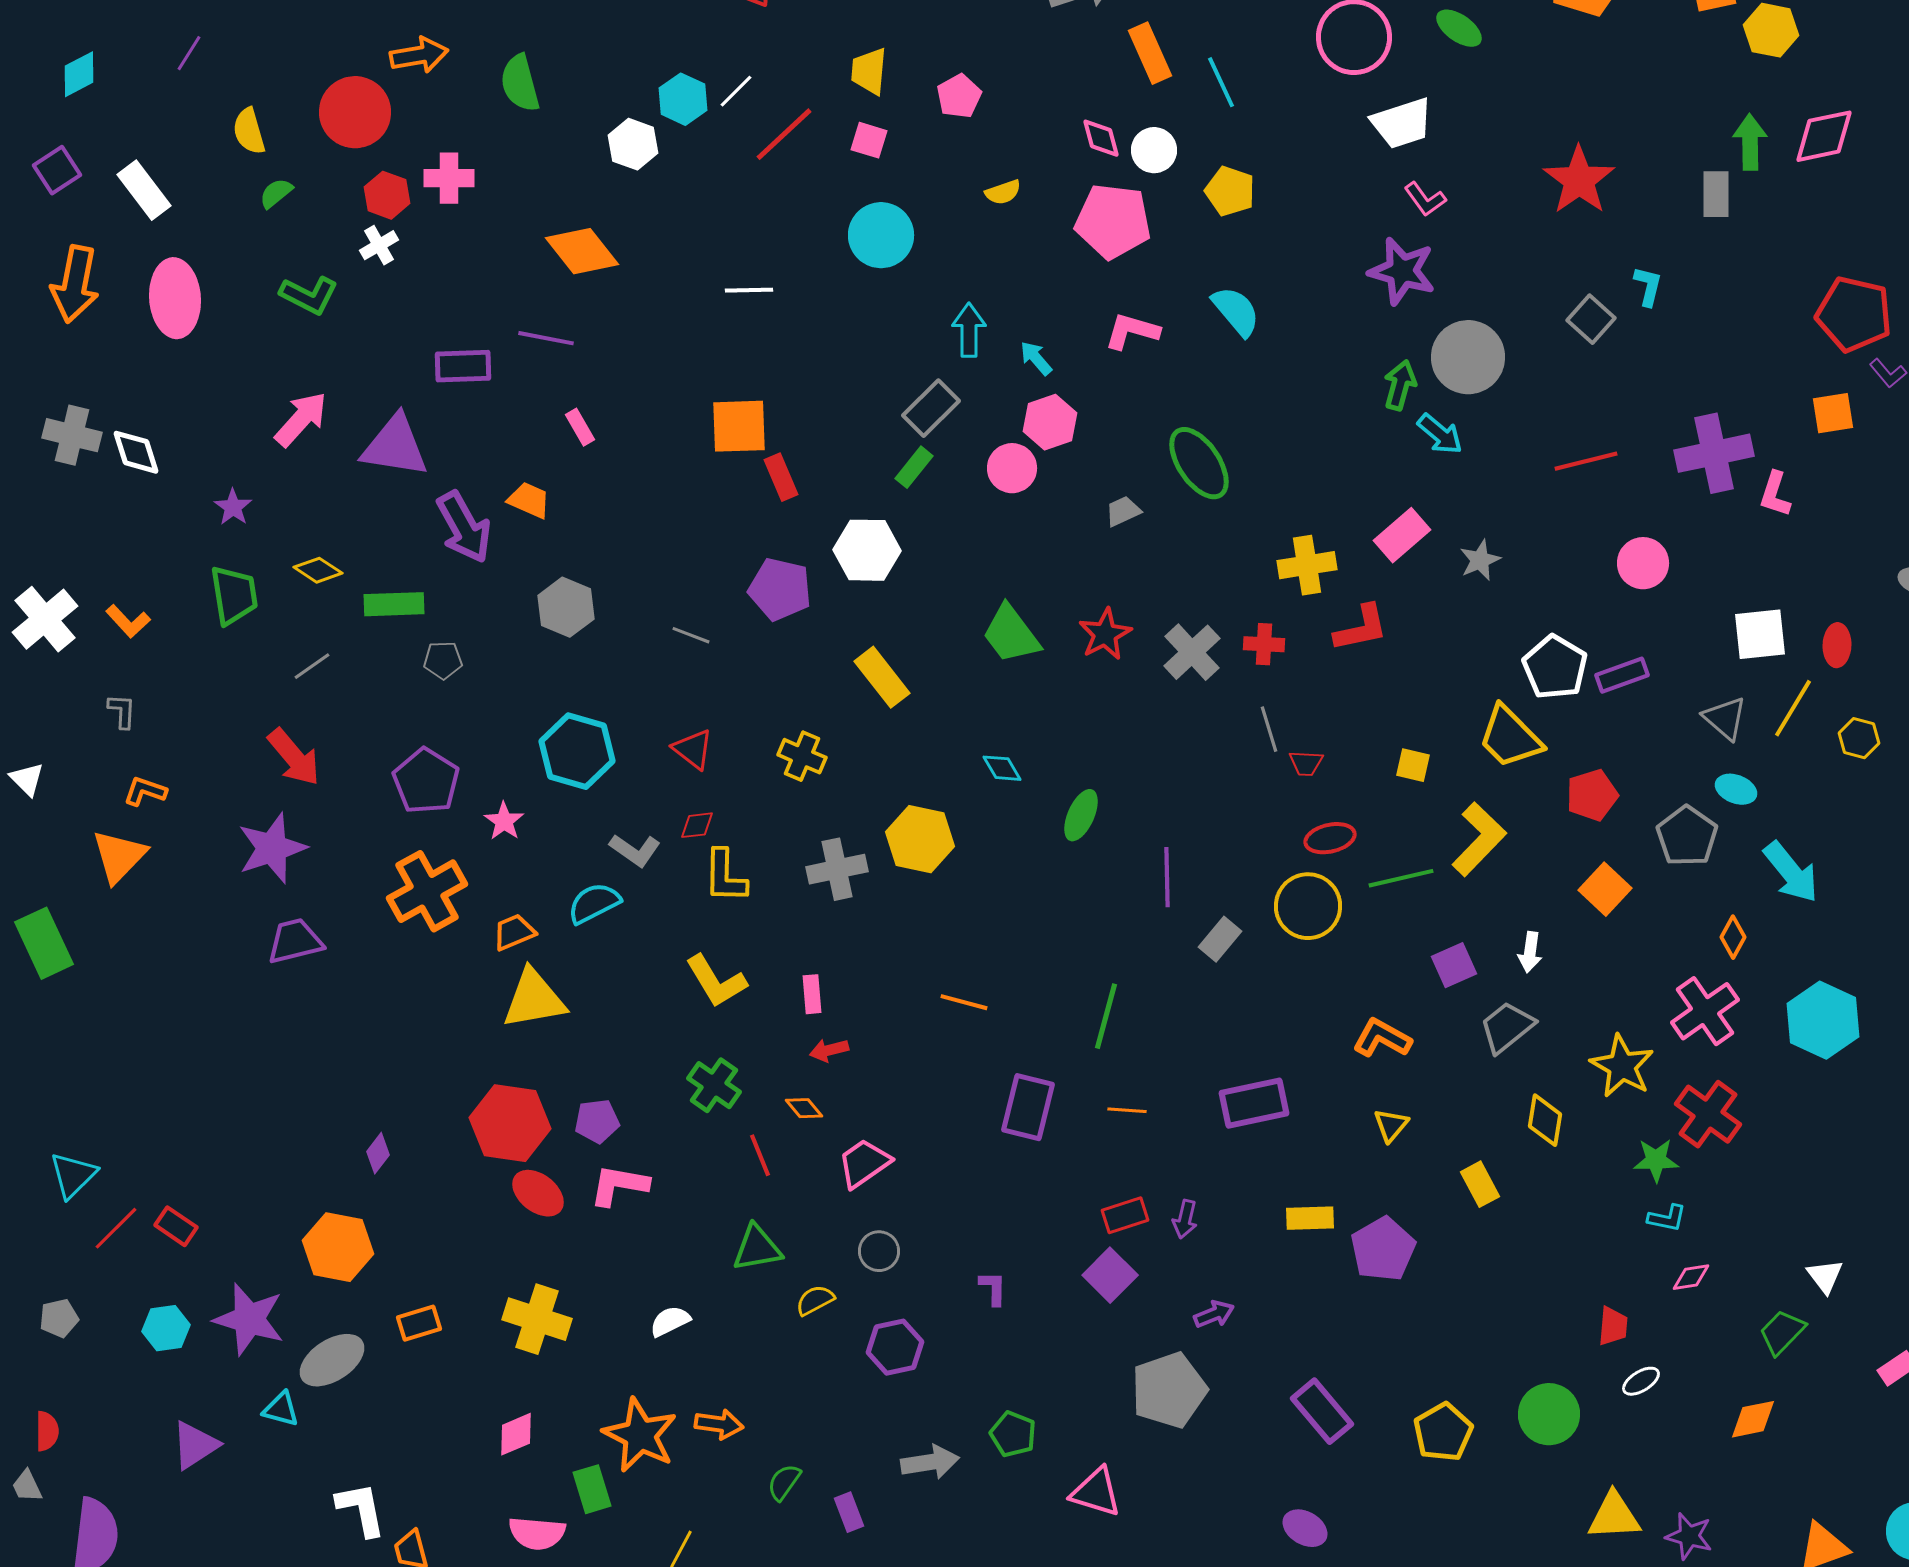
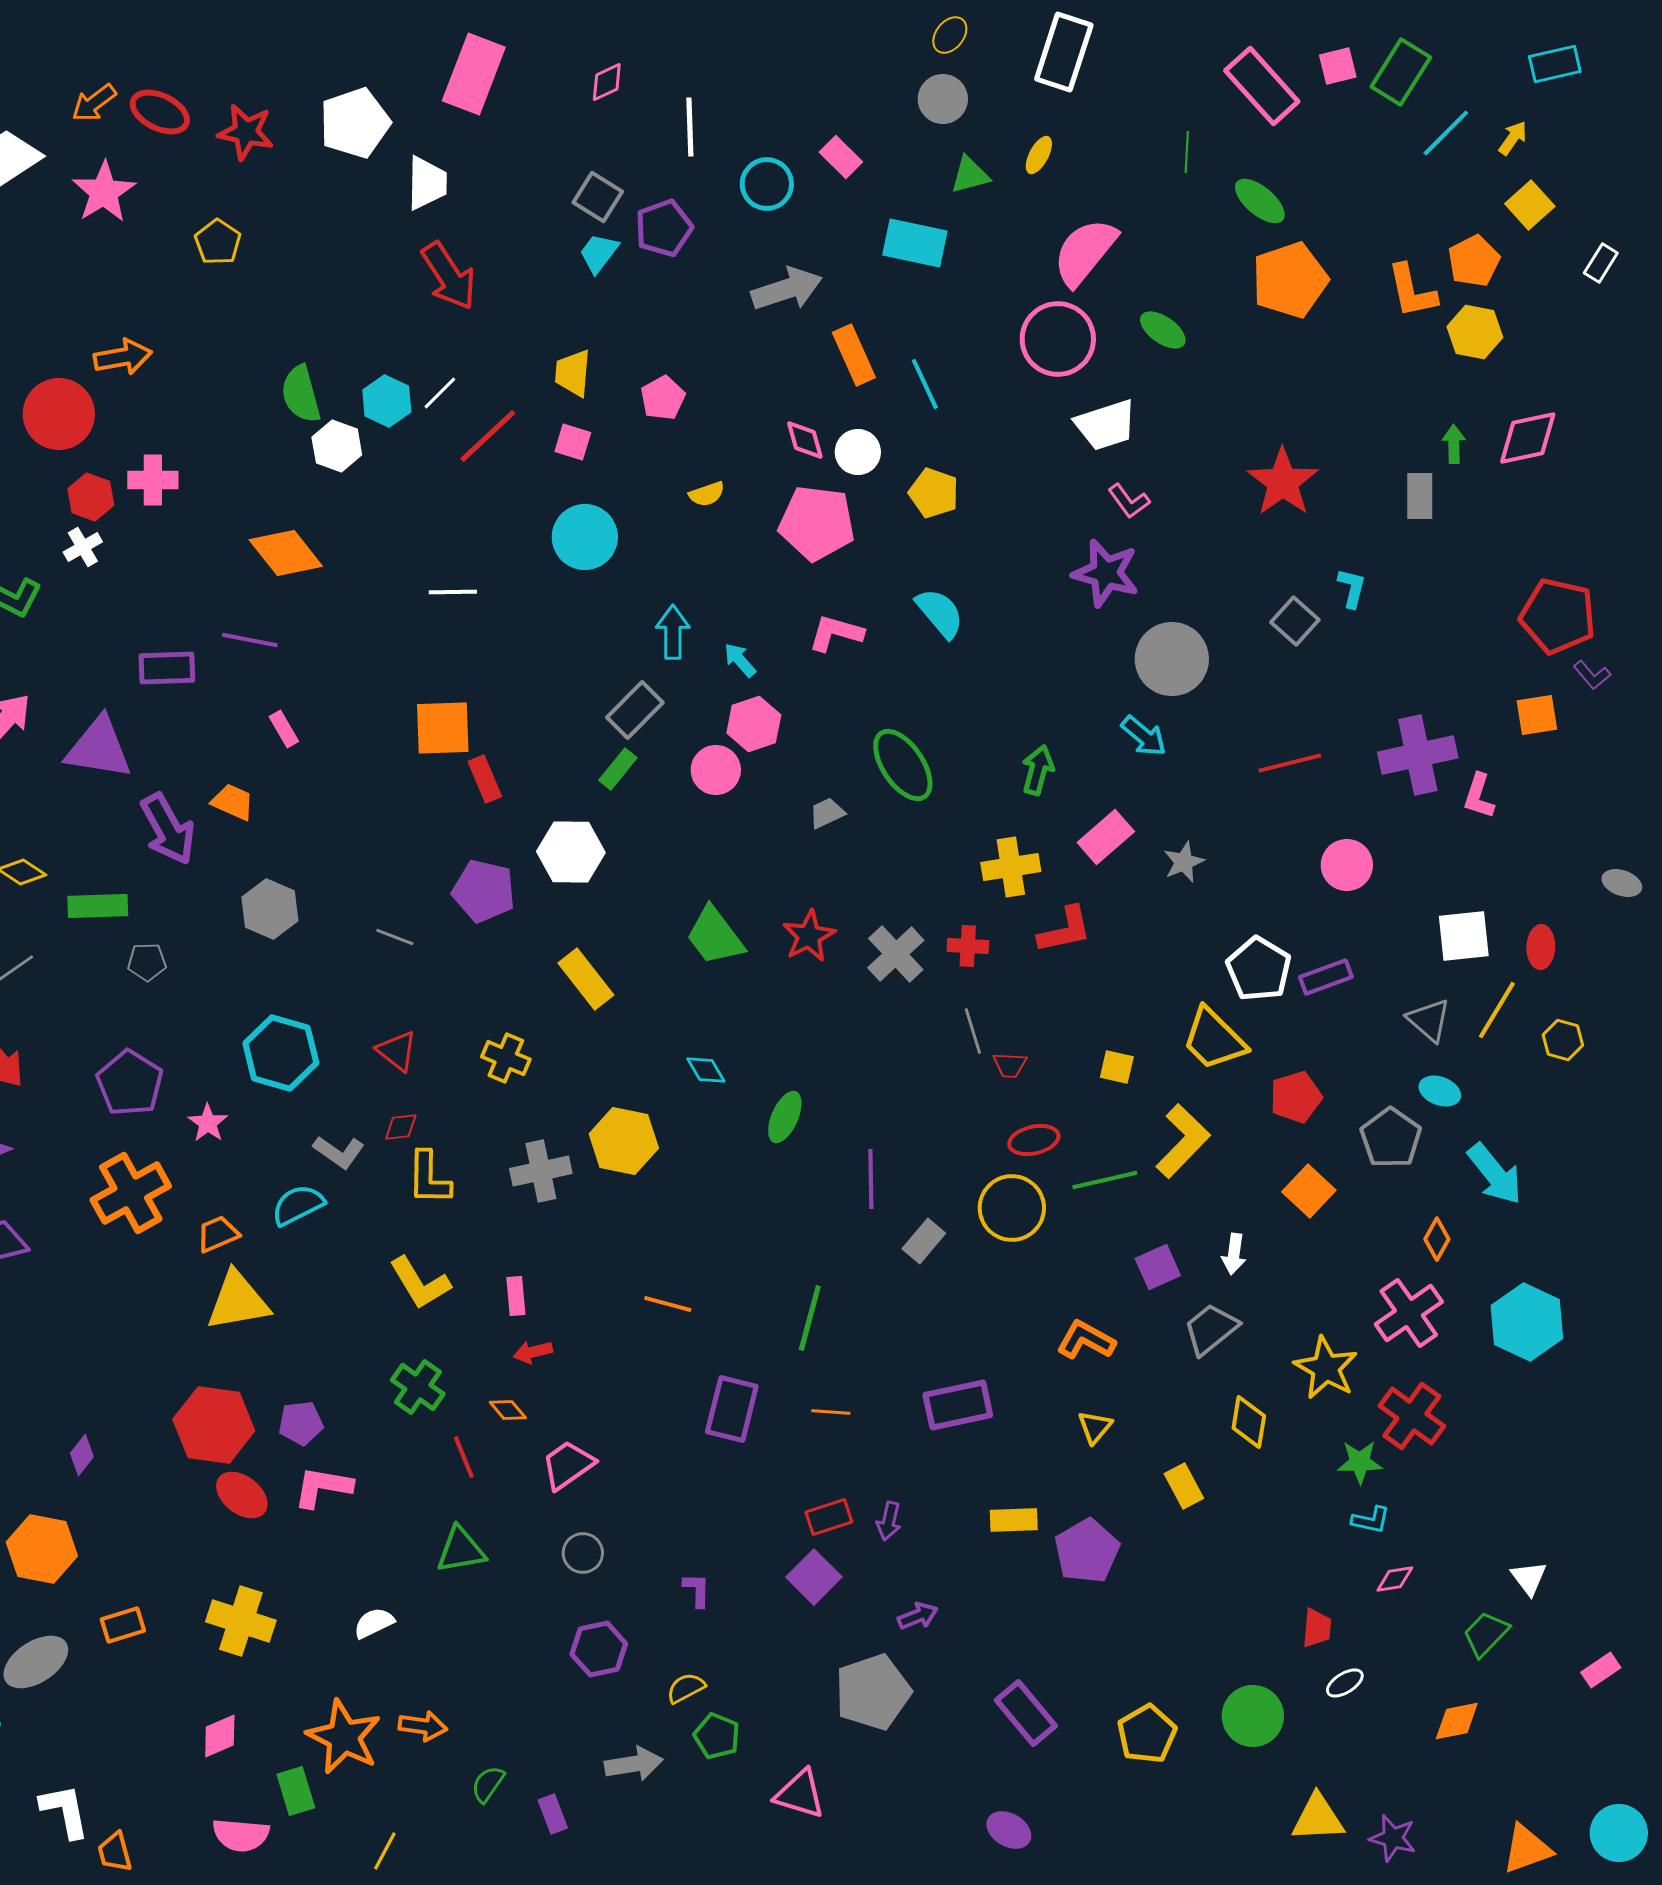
green semicircle: (520, 83) -> (301, 394), moved
green arrow: (1750, 142) -> (1454, 444), size x0.7
green arrow: (1400, 385) -> (1038, 770), moved
yellow semicircle: (815, 1300) -> (686, 1688), moved

